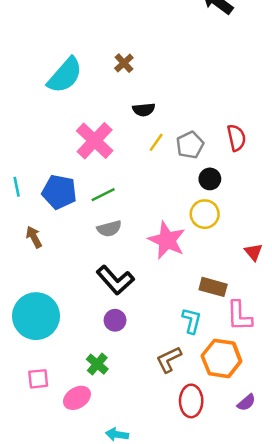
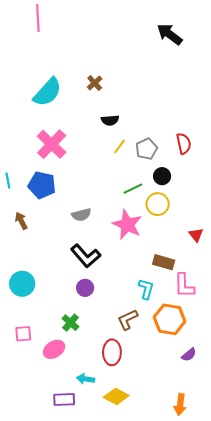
pink cross: (95, 141) -> (52, 144), moved
green line: (103, 195) -> (133, 189), moved
cyan circle: (36, 316) -> (22, 284), size x0.7
red ellipse: (191, 401) -> (112, 352), moved

